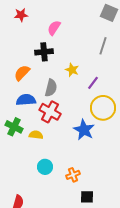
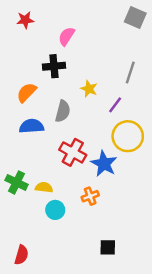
gray line: (103, 46) -> (130, 72), moved
red cross: (50, 112) -> (73, 152), moved
green cross: (14, 127) -> (17, 182), moved
yellow semicircle: (36, 135) -> (44, 187), moved
orange cross: (73, 175) -> (90, 196), moved

